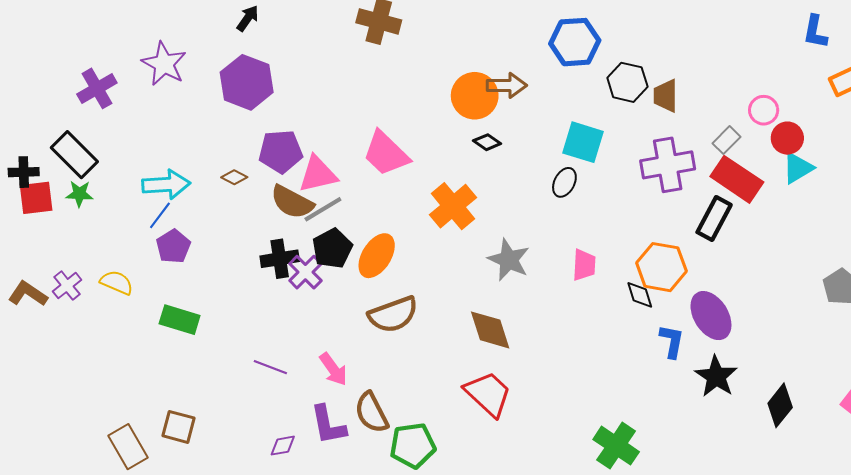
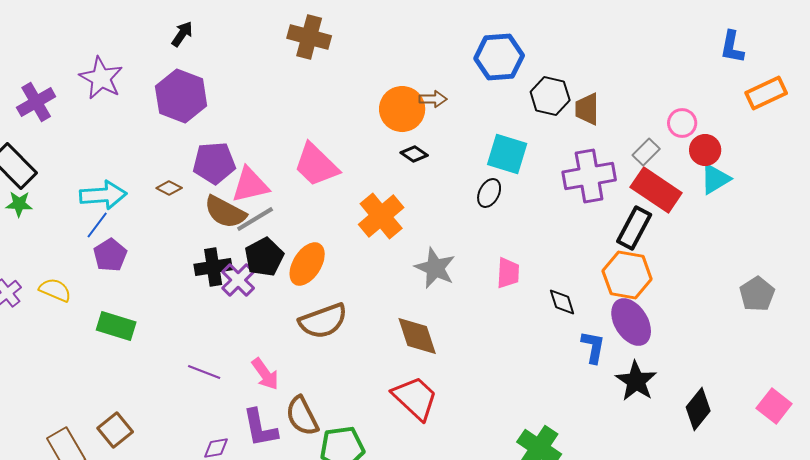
brown arrow: (507, 85) -> (433, 99), size x0.7
orange hexagon: (661, 267) -> (627, 275), moved
brown square: (179, 427) -> (115, 430), turned 36

